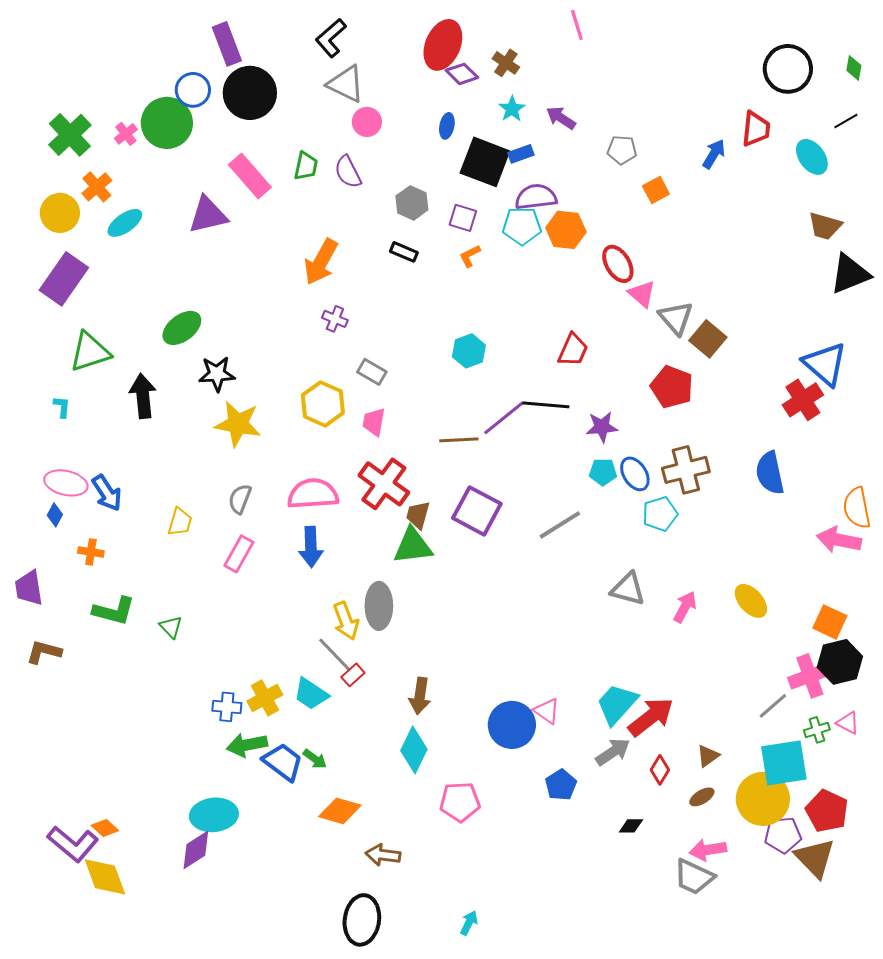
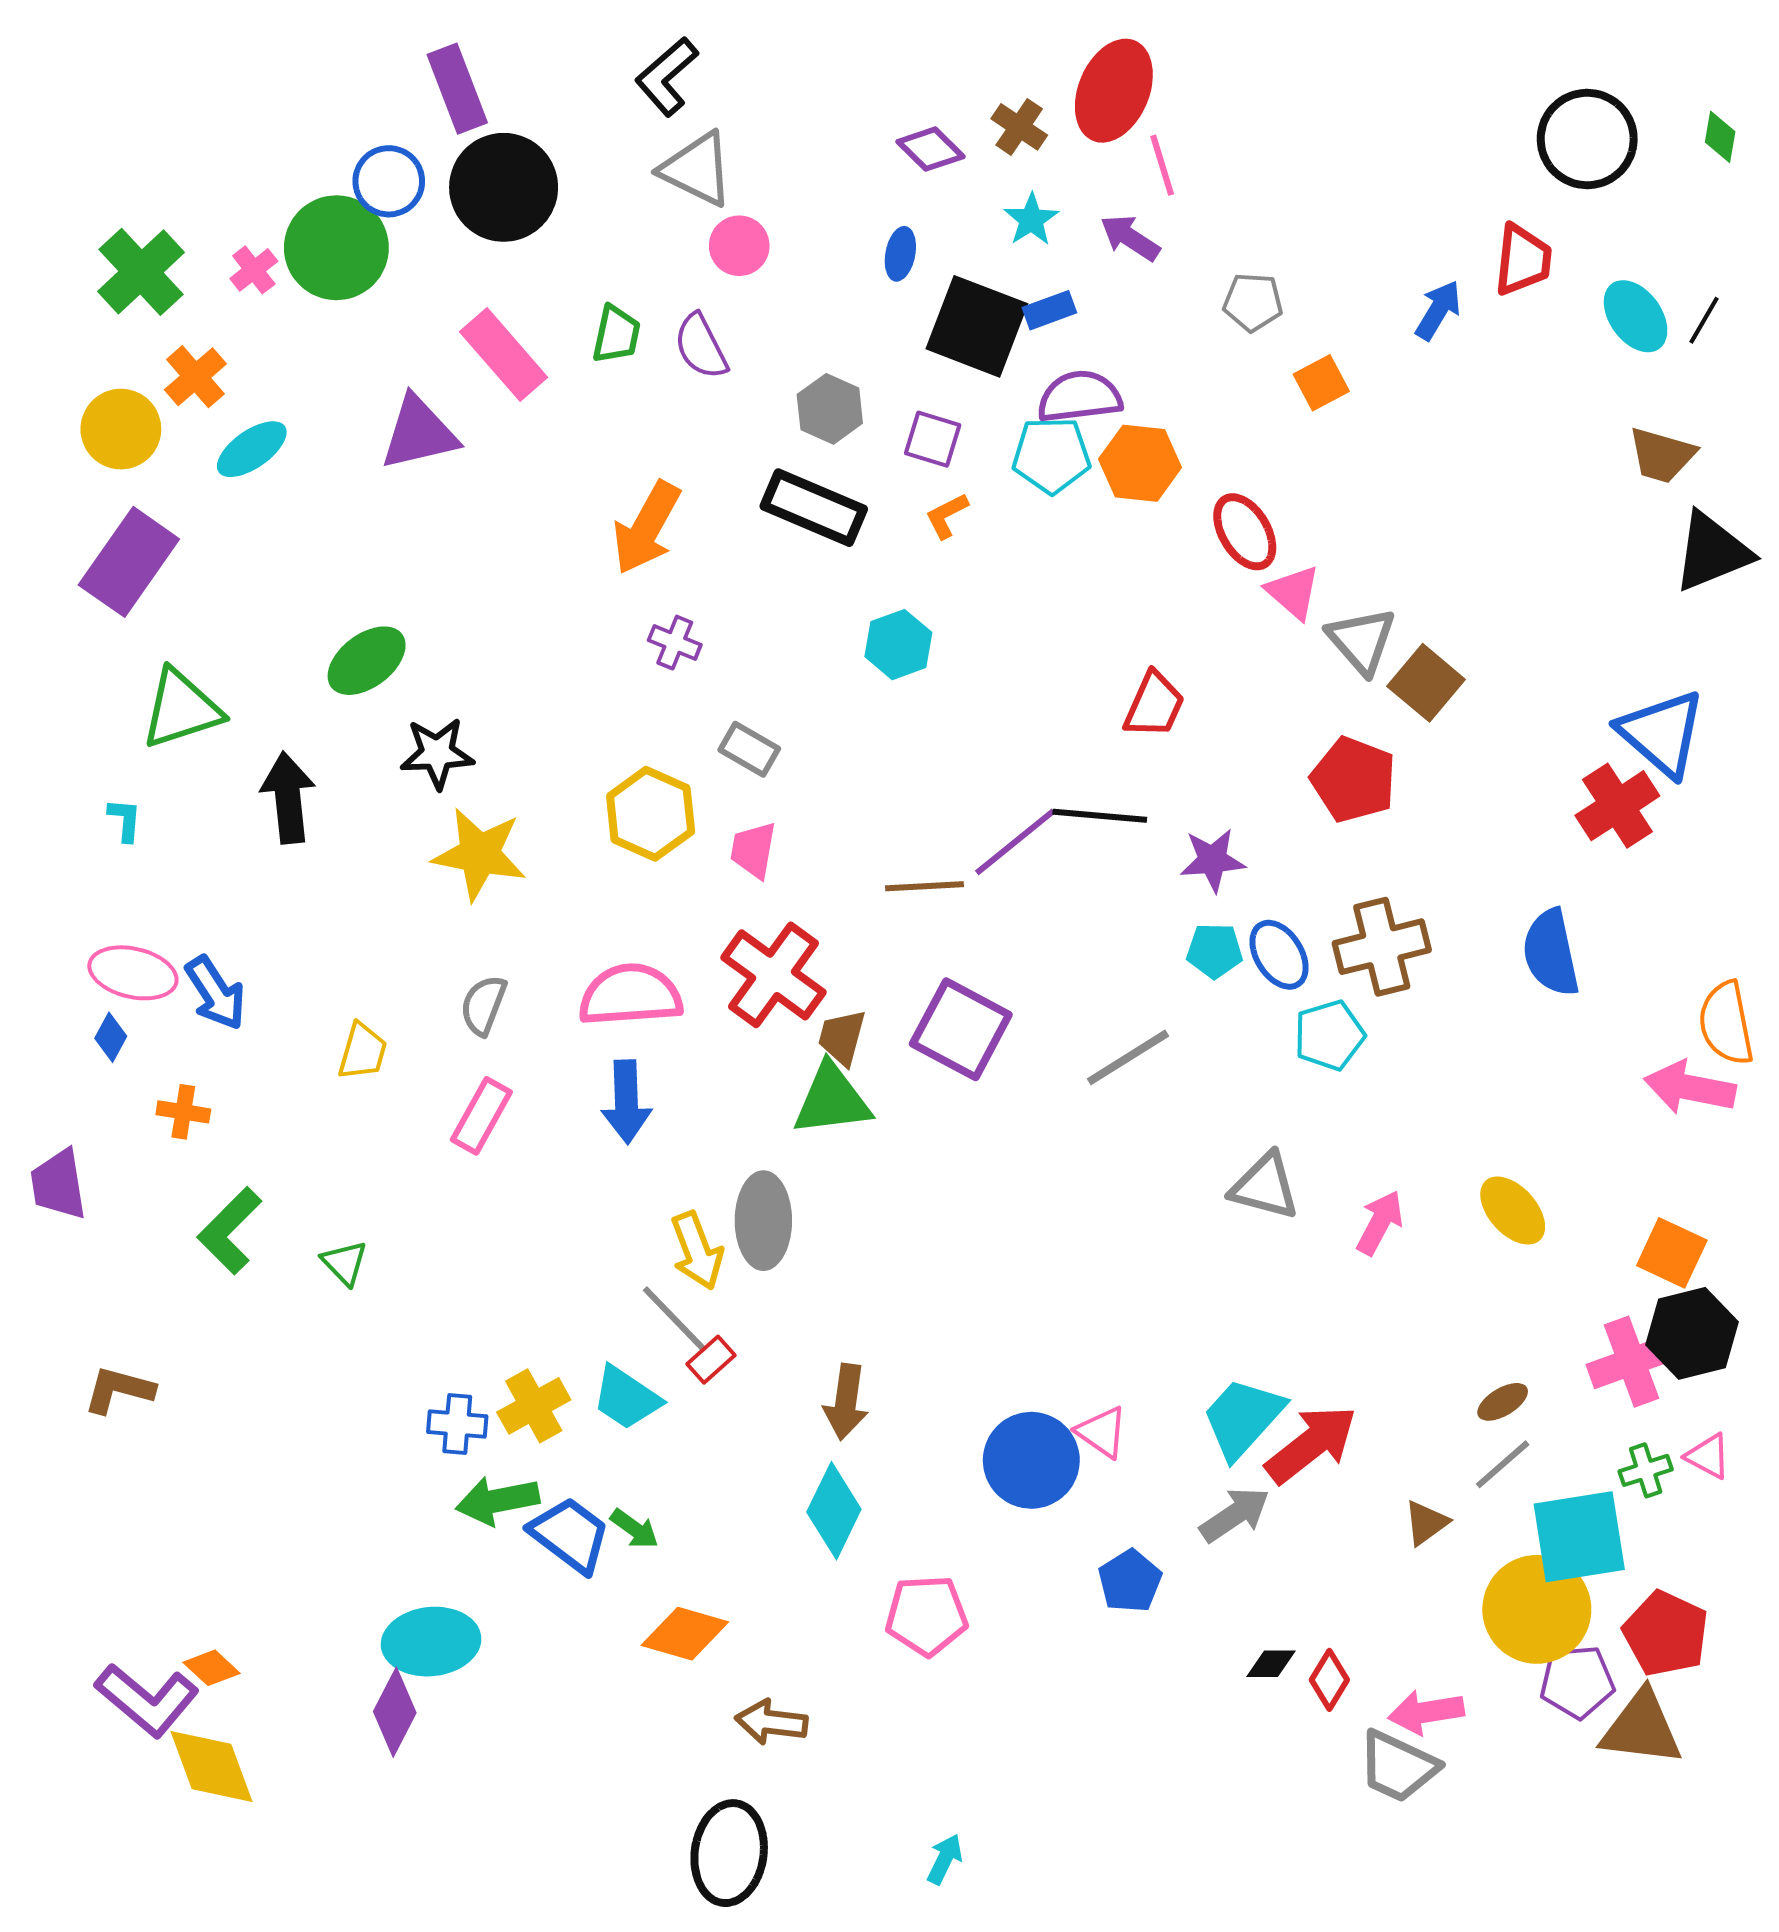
pink line: (577, 25) -> (1162, 165), moved
red ellipse: (443, 45) -> (1114, 91), moved
black line: (846, 121) -> (1704, 320), moved, turned -30
black rectangle: (404, 252) -> (814, 508), size x1.8
cyan hexagon: (469, 351) -> (898, 645), moved
green L-shape: (114, 611) -> (230, 1231), turned 120
brown L-shape: (44, 652) -> (119, 1390), moved
gray line: (773, 706) -> (1503, 1464), moved
red diamond: (660, 770) -> (1329, 1680), moved
brown ellipse: (702, 797) -> (1503, 1402), moved
purple diamond: (196, 850) -> (395, 1712), turned -30
brown triangle: (815, 858) -> (1642, 1728), turned -39

